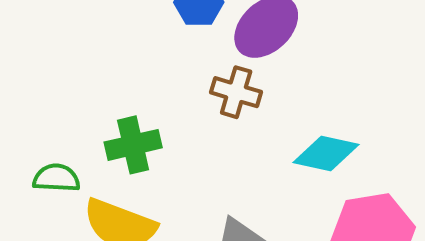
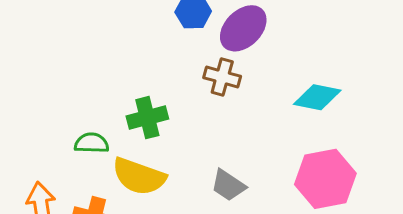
cyan diamond: (326, 153) -> (317, 97), moved

